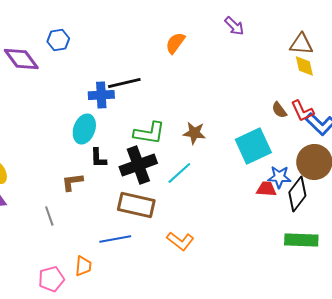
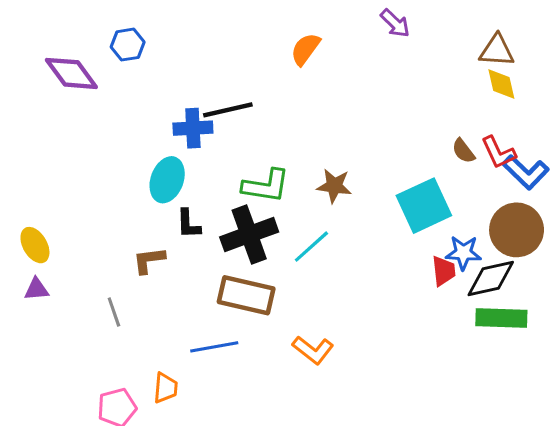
red trapezoid: (266, 189) -> (444, 271), turned 80
black diamond: (297, 194) -> (491, 279), turned 40
green rectangle: (301, 240) -> (501, 318), moved

